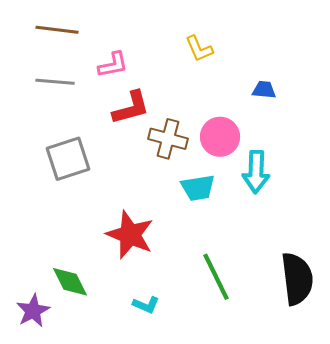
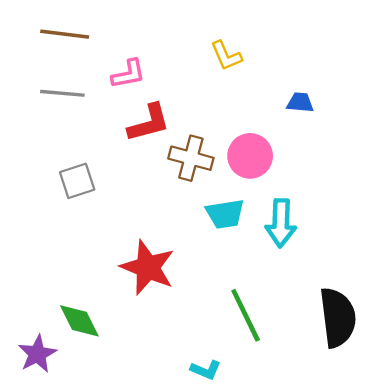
gray square: (68, 159) -> (77, 181), size x0.7
cyan arrow: (256, 172) -> (281, 223), moved
cyan L-shape: (146, 305) -> (206, 370), moved

